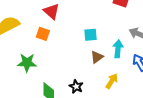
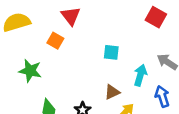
brown triangle: (97, 57) -> (112, 92), moved

